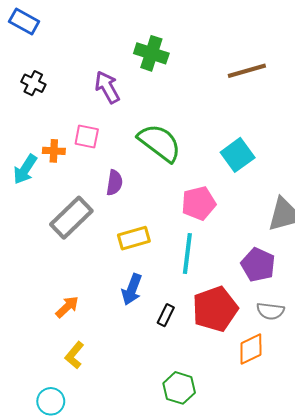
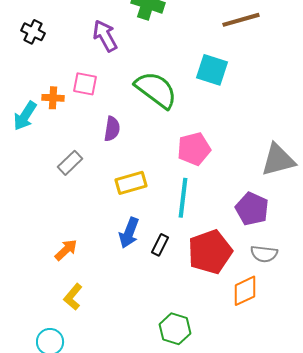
cyan square: (238, 155) -> (212, 70), moved, turned -36
gray rectangle: (71, 218) -> (70, 163), size x0.6
black rectangle: (166, 315) -> (160, 245), moved

